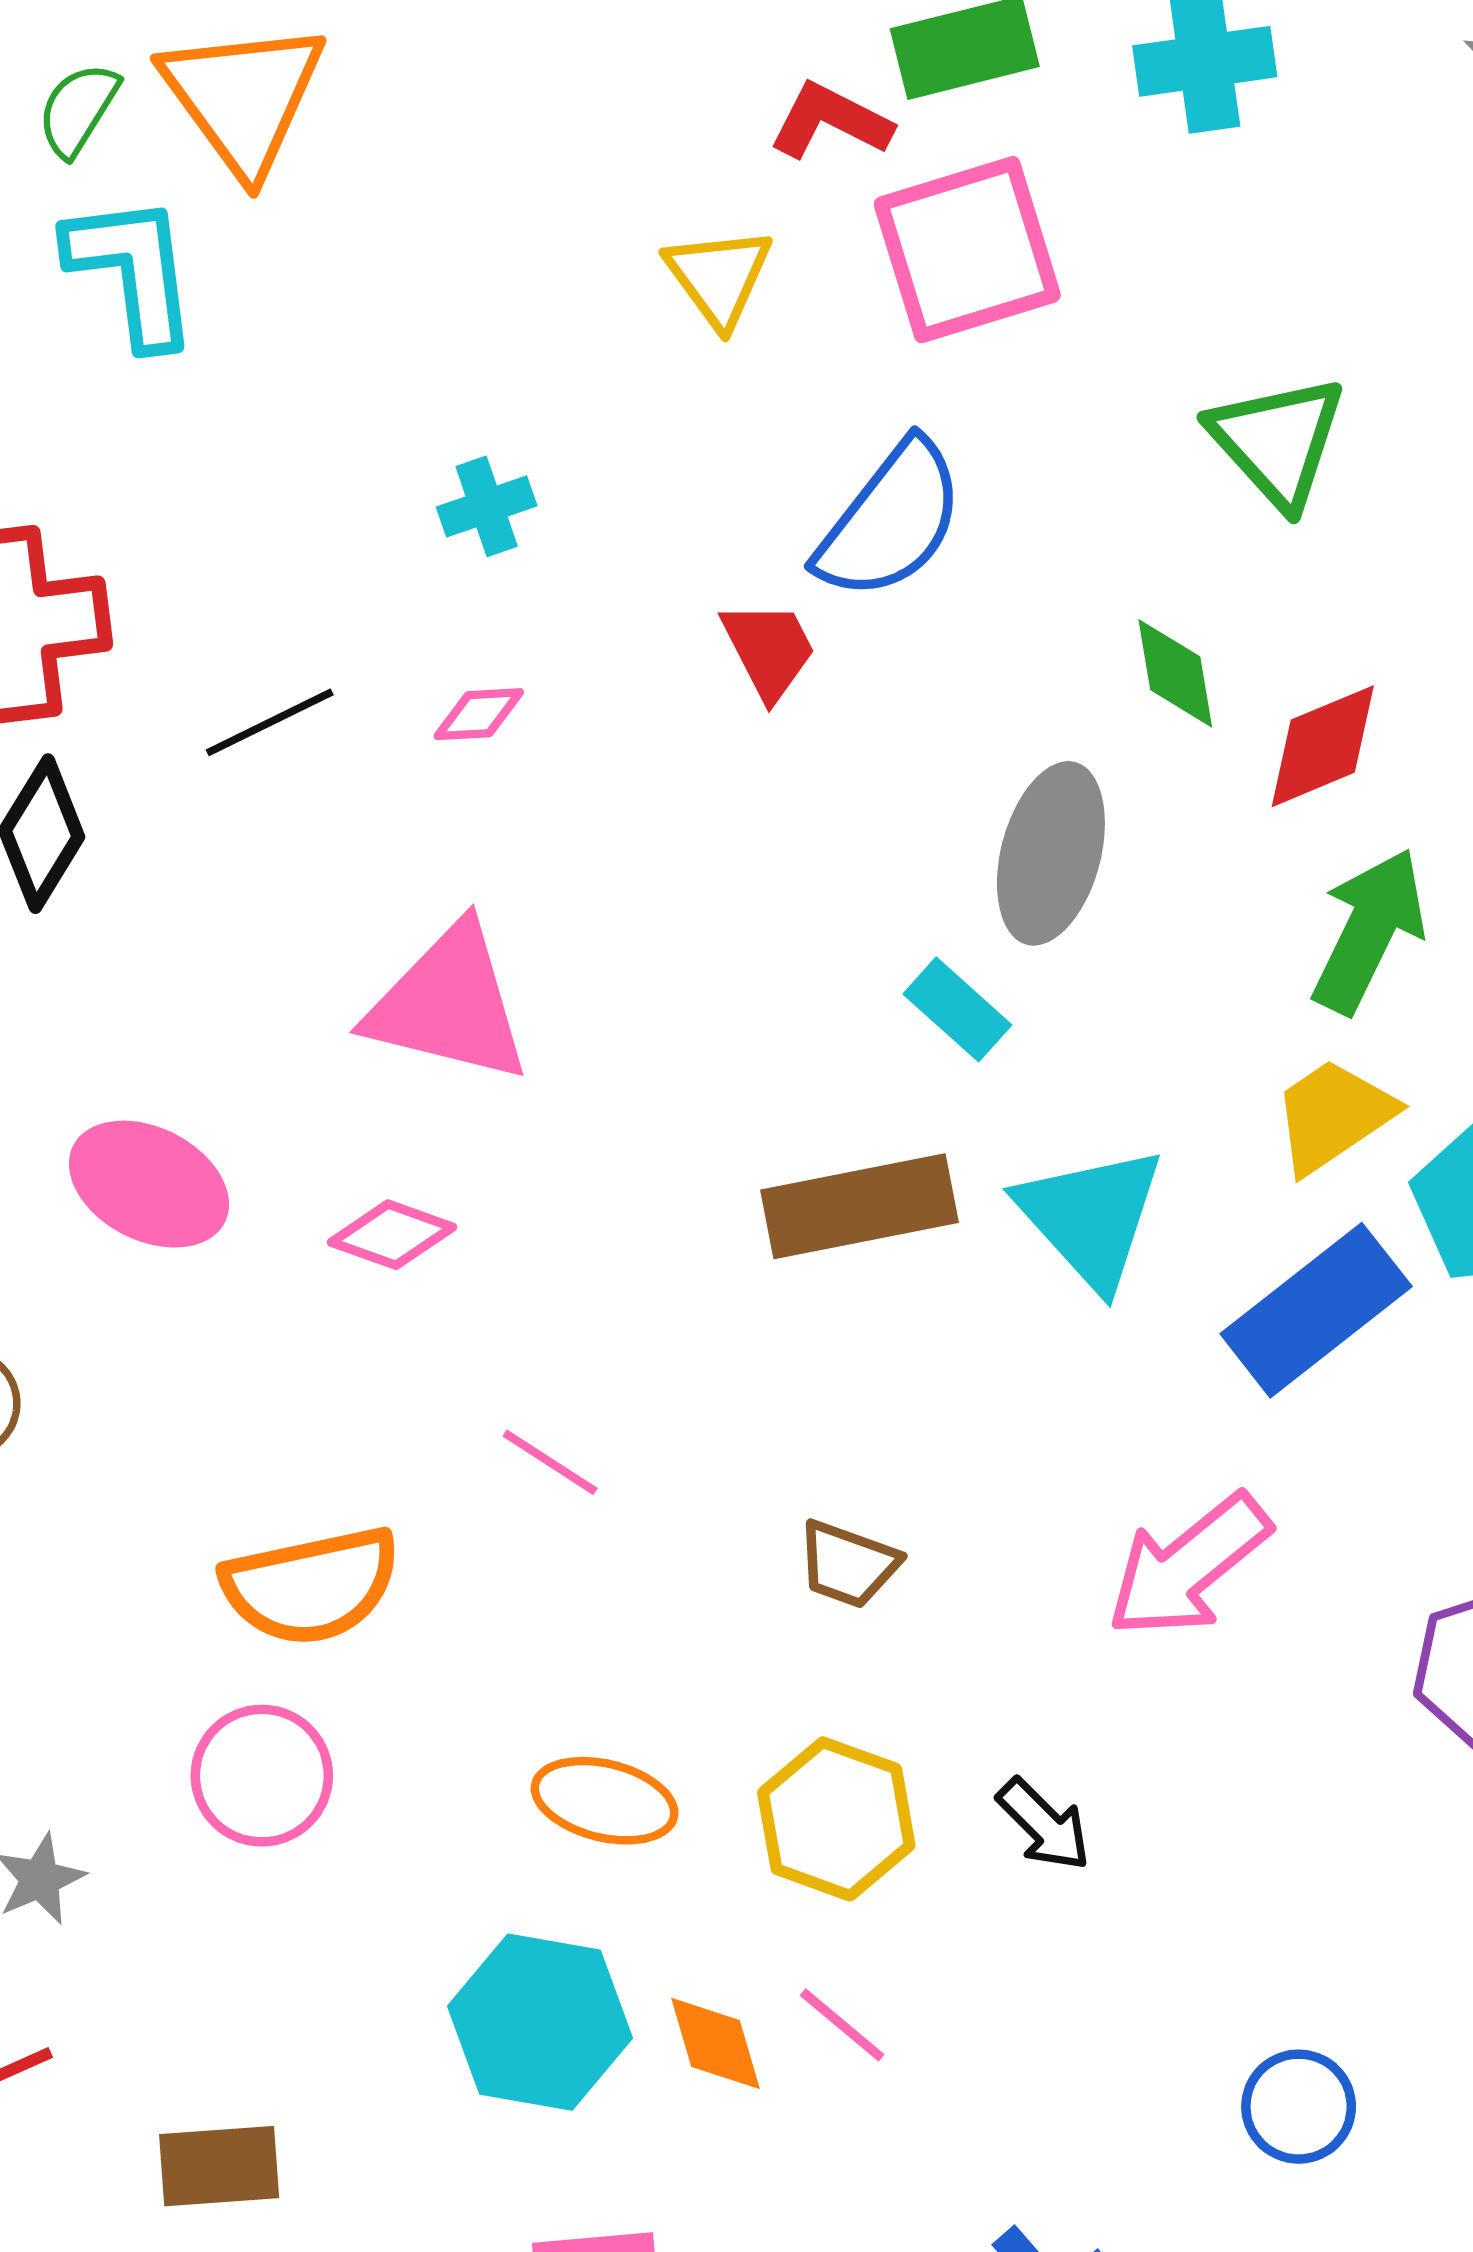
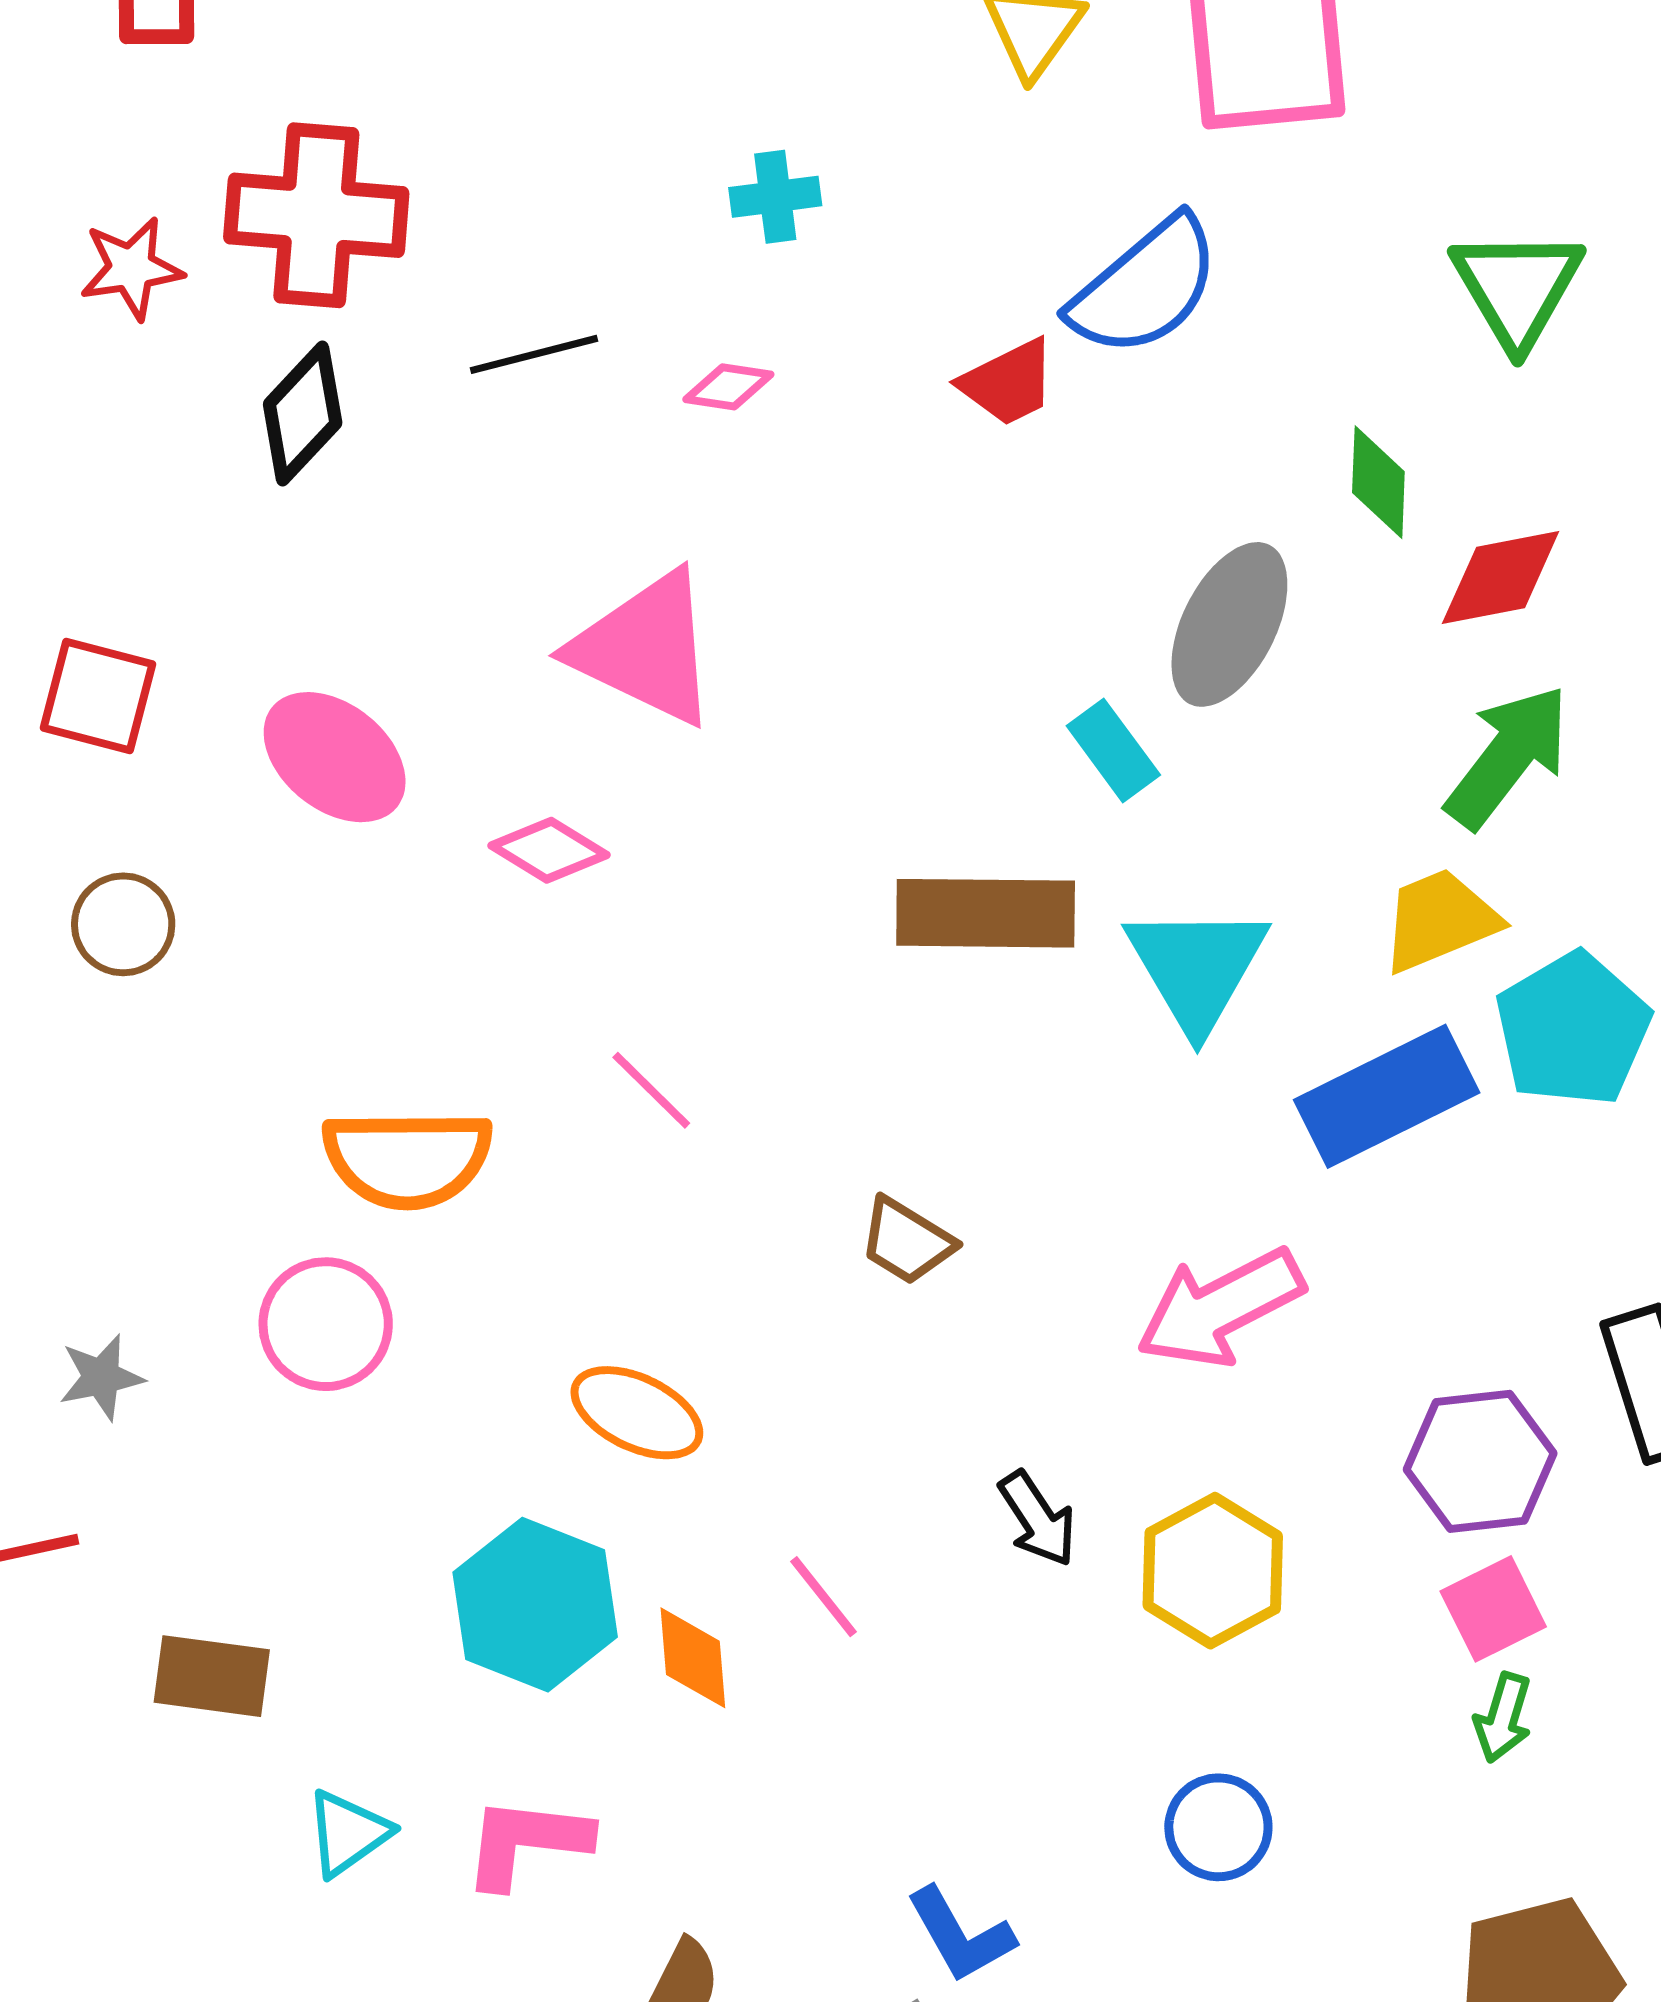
red trapezoid: (769, 650) -> (1008, 383), turned 79
yellow hexagon: (836, 1819) -> (1213, 1571), moved
pink line: (842, 2025) -> (823, 1597), moved

